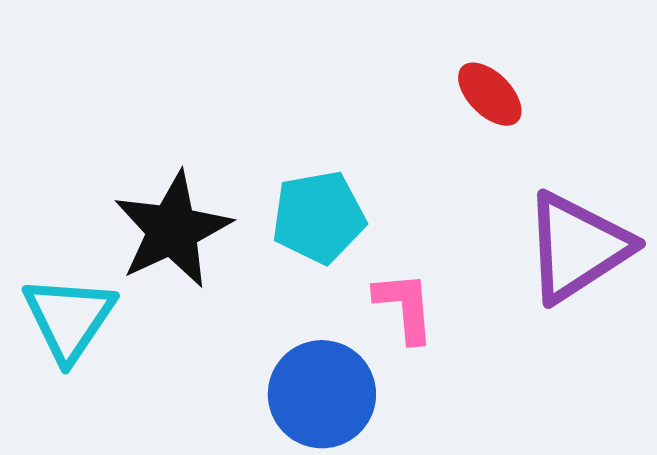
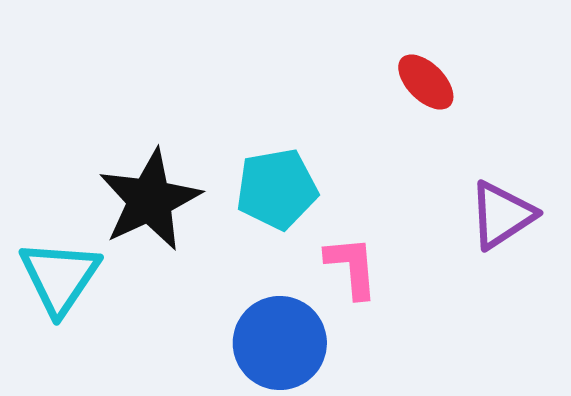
purple triangle: (577, 247) -> (502, 215), size x0.7

